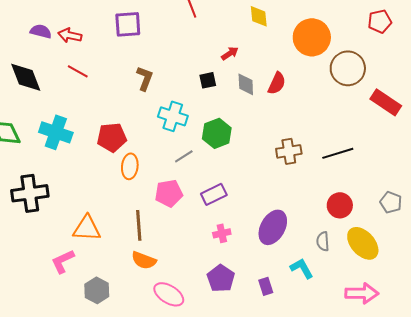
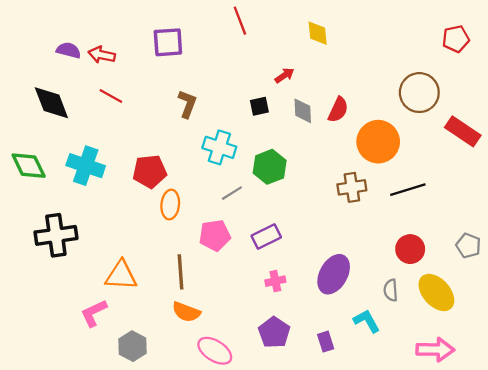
orange circle: (312, 37) -> (378, 142), moved

